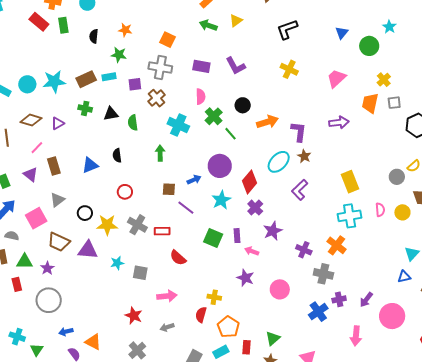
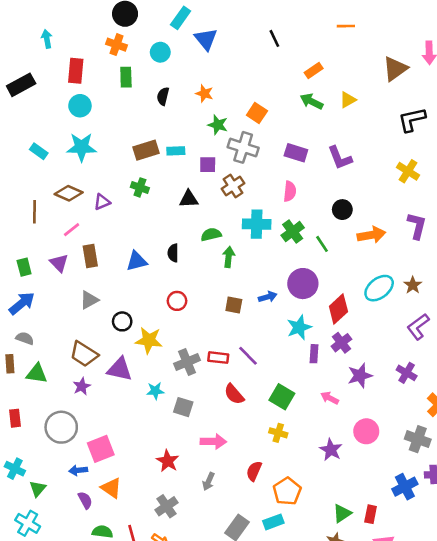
red rectangle: (39, 22) -> (76, 71), moved, turned 48
green star: (119, 55) -> (218, 125), moved
cyan star: (54, 82) -> (81, 147), moved
cyan circle: (27, 84) -> (80, 106), moved
black triangle: (111, 114) -> (189, 199), moved
green cross: (214, 116) -> (293, 232), moved
green semicircle: (133, 123) -> (211, 235), moved, turned 77
cyan cross: (178, 125) -> (257, 224), turned -30
purple L-shape: (299, 132) -> (417, 226), moved
purple L-shape: (300, 190) -> (418, 327), moved
purple line: (186, 208) -> (248, 356), moved
pink square: (36, 218) -> (101, 449), moved
gray cross: (137, 225) -> (187, 362), moved, turned 30
purple rectangle: (237, 236) -> (314, 354), moved
green square: (213, 238) -> (282, 397), moved
purple cross: (304, 250) -> (407, 373), moved
purple star: (47, 268) -> (82, 386), moved
purple star: (245, 278) -> (331, 450), moved
red rectangle: (17, 284) -> (15, 418), moved
pink circle: (280, 289) -> (366, 431), moved
yellow cross: (214, 297) -> (278, 433), moved
gray arrow: (167, 327) -> (208, 481), turned -56
red rectangle: (247, 347) -> (371, 514), moved

